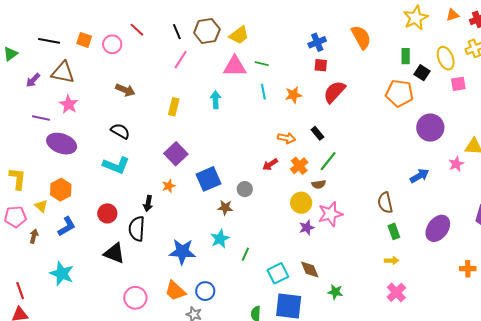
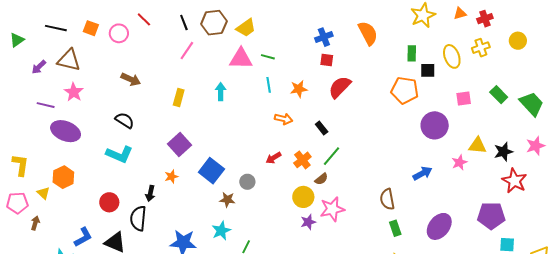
black square: (422, 73) -> (428, 70), turned -35
pink square: (458, 84) -> (464, 99), moved
orange arrow: (287, 138) -> (284, 119), moved
blue square: (209, 179) -> (211, 171), turned -30
brown semicircle: (319, 184) -> (321, 179), turned -32
blue L-shape: (67, 226) -> (83, 237), moved

